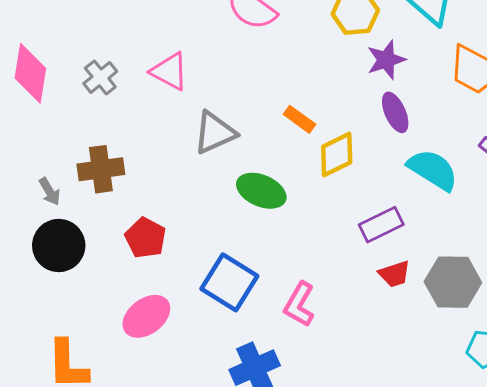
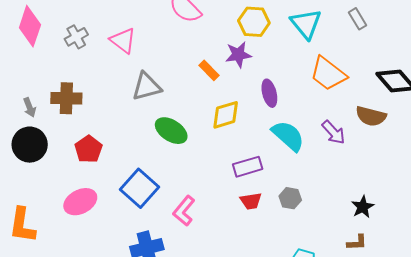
purple star: (386, 60) -> (238, 55), moved
orange rectangle: (299, 119) -> (209, 70), moved
gray hexagon: (453, 282) -> (290, 198), moved, size x0.6

